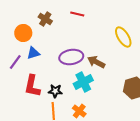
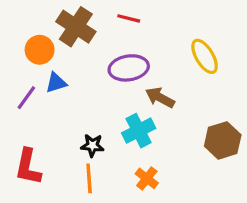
brown cross: (45, 19) -> (76, 27), size x1.6
purple ellipse: (71, 57) -> (129, 68), moved
red L-shape: (32, 86) -> (28, 167), moved
orange cross: (79, 111) -> (147, 178), moved

